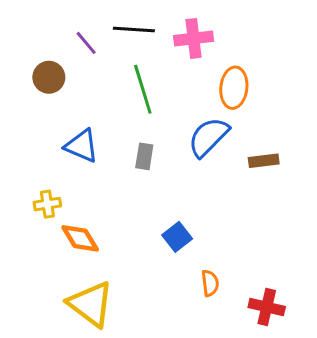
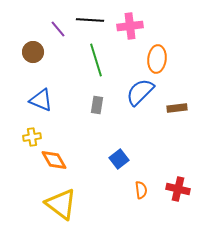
blue triangle: (82, 146) -> (41, 100), moved
red cross: (267, 307) -> (178, 189), moved

